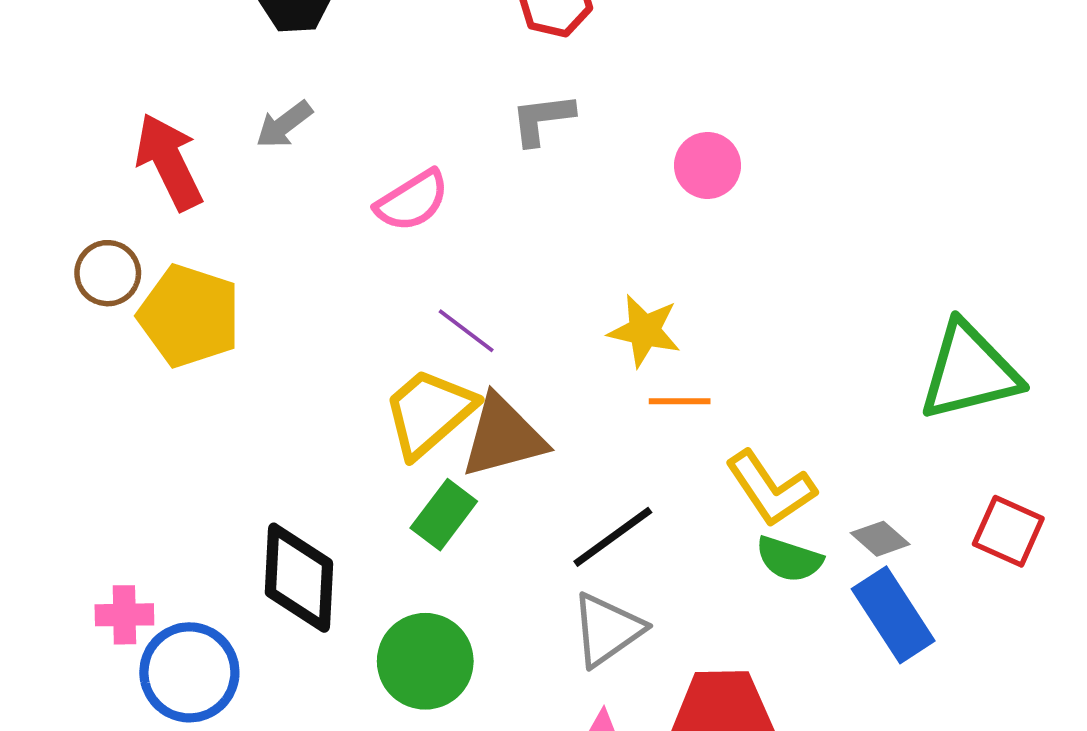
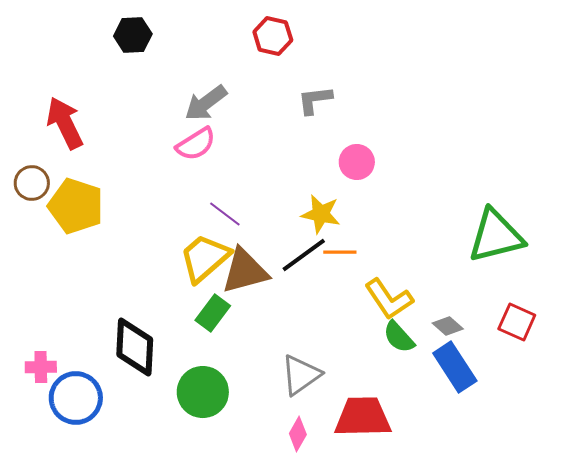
gray L-shape: (542, 119) -> (315, 100), moved
gray arrow: (284, 125) -> (206, 103), moved, size x1.4
pink circle: (707, 165) -> (357, 162), moved
black line: (613, 537) -> (304, 255), moved
green semicircle: (789, 559) -> (399, 337), turned 30

